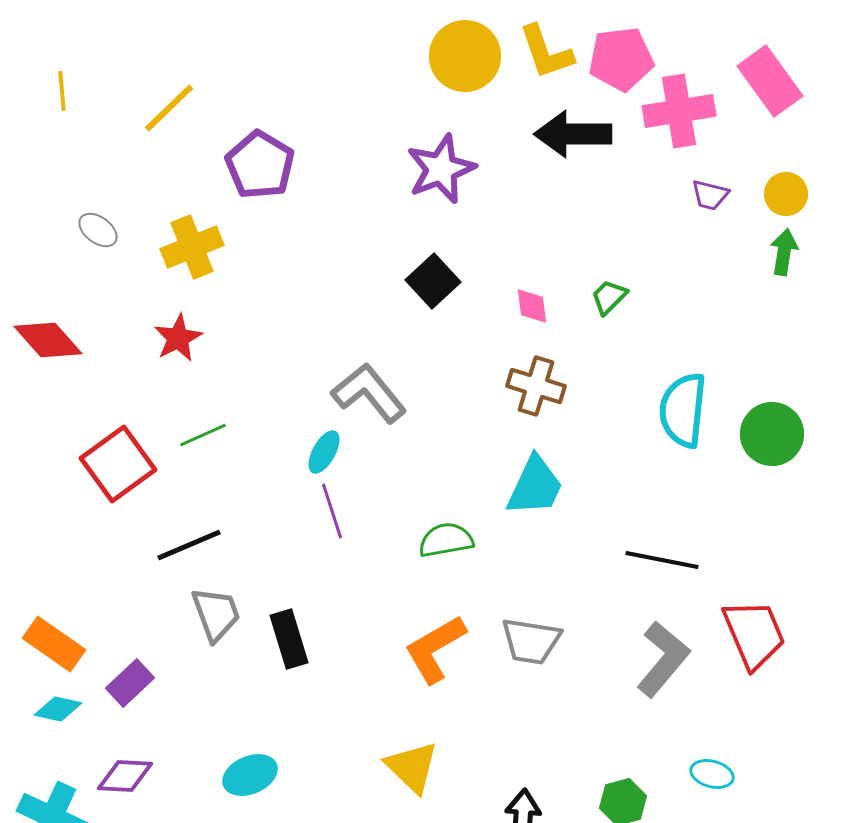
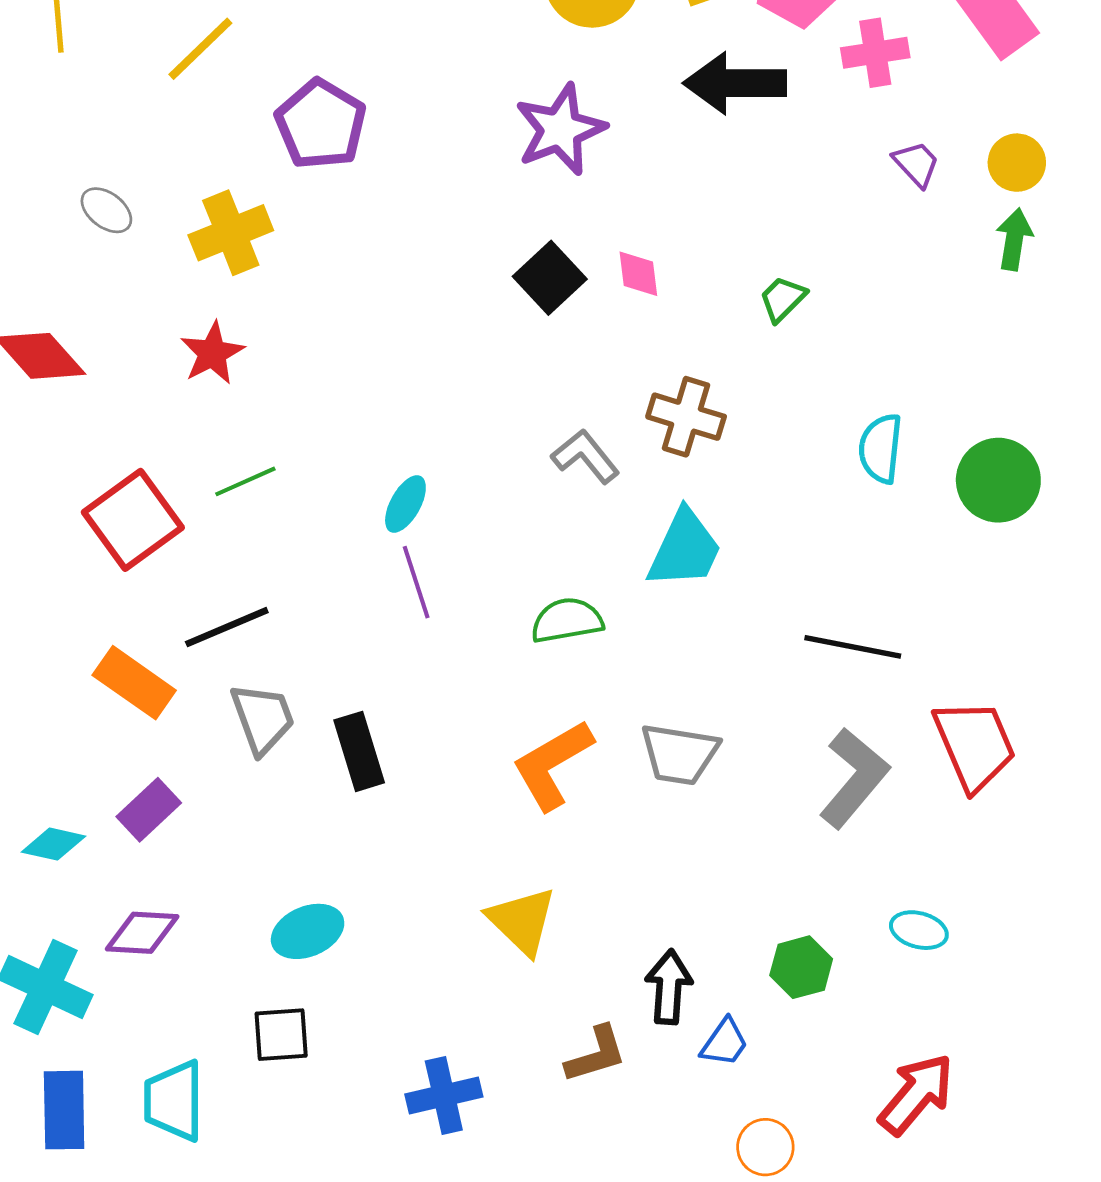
pink cross: (679, 111) -> (875, 53), size x0.7
purple trapezoid: (710, 195) -> (916, 164), turned -147
pink diamond: (532, 306) -> (638, 274), moved
gray L-shape: (369, 393) -> (585, 456), moved, size x0.7
cyan semicircle: (683, 410) -> (881, 448), size x0.7
orange rectangle: (54, 644) -> (134, 683), moved

